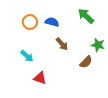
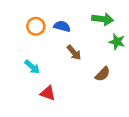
green arrow: (86, 16) -> (103, 19), turned 144
green star: (98, 45) -> (117, 42), moved

